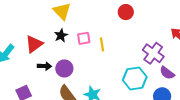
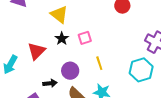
yellow line: (102, 44) -> (99, 63), moved
black arrow: (44, 66) -> (50, 83), moved

